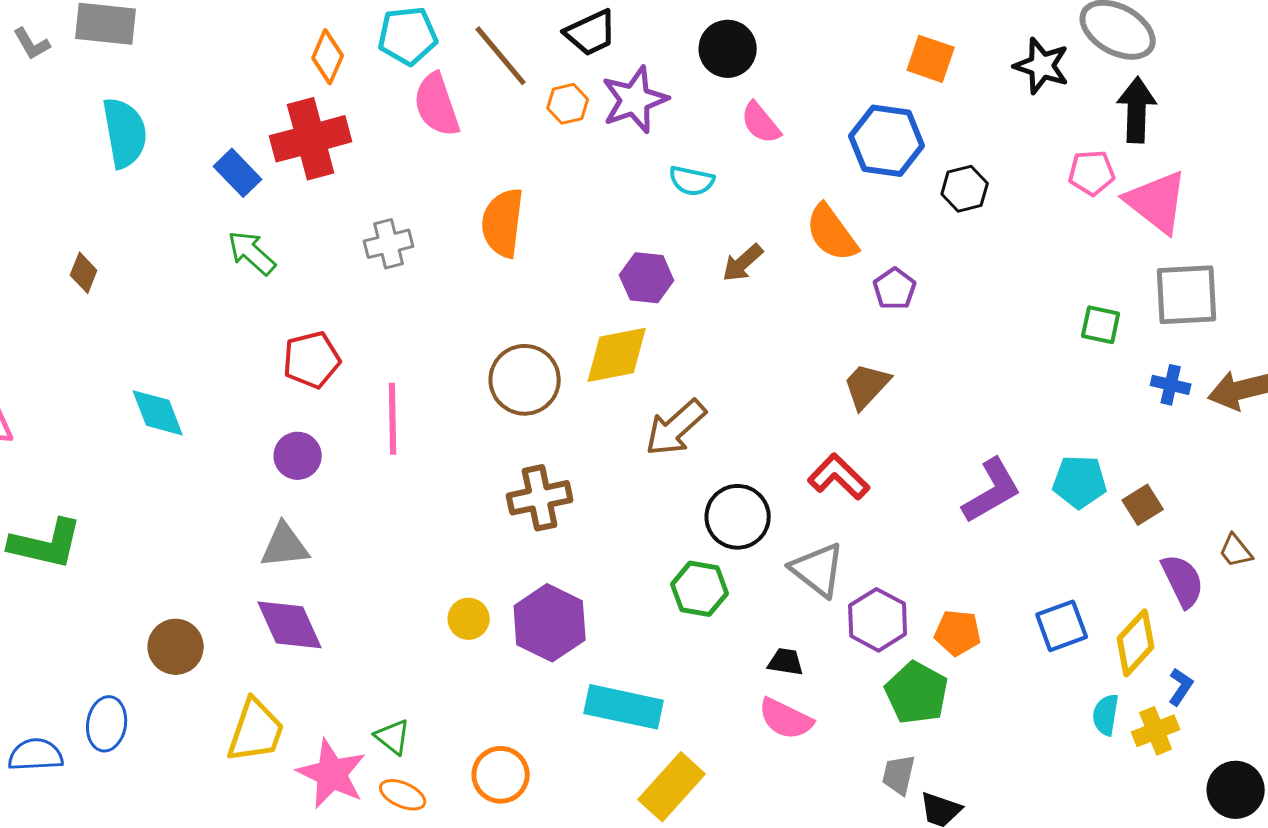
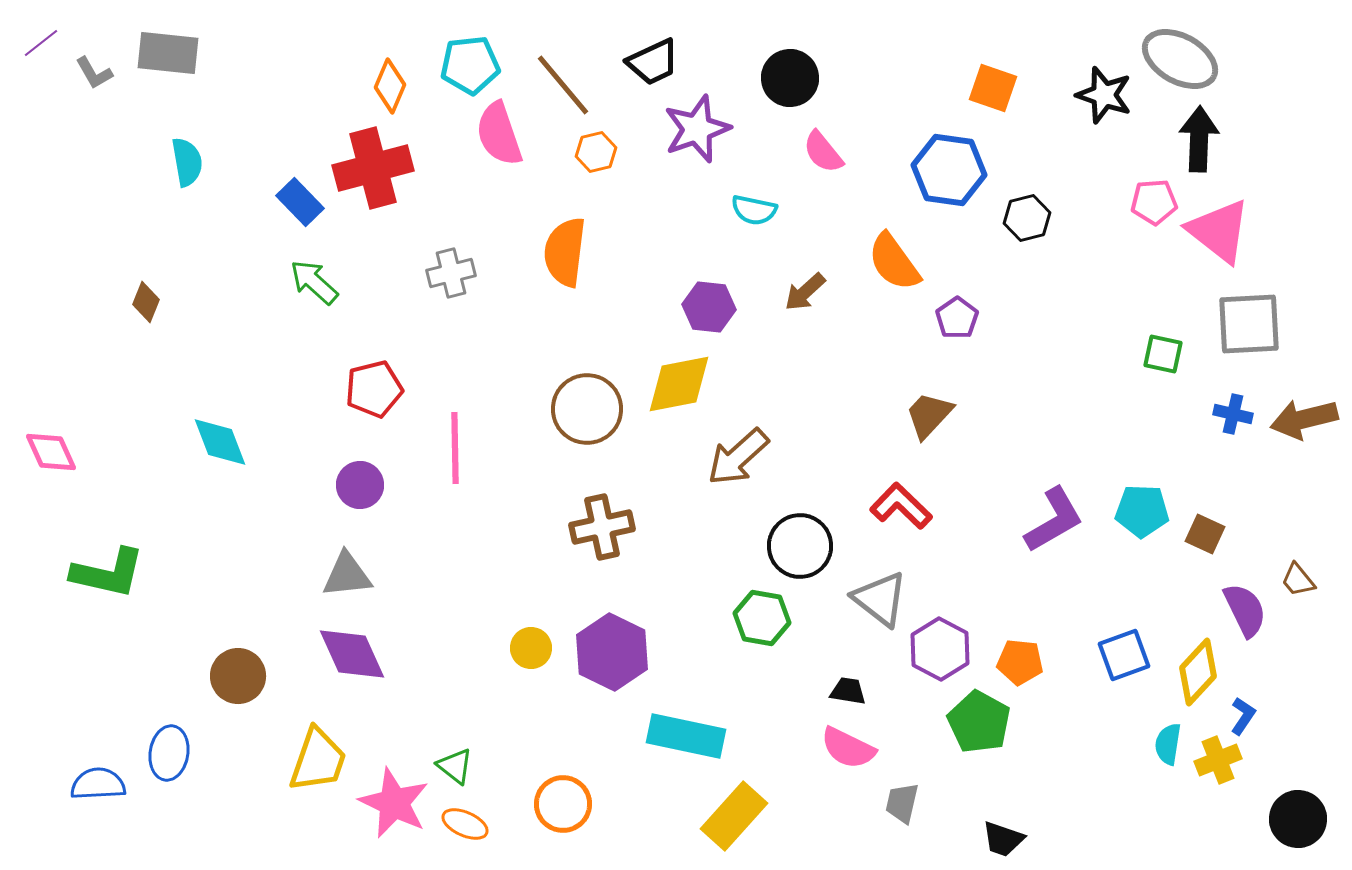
orange hexagon: (568, 104) -> (596, 152), moved
cyan semicircle: (125, 133) -> (187, 162), size x0.7
brown square: (1143, 505) -> (1205, 534), turned -33
gray trapezoid: (899, 775) -> (902, 803), moved

